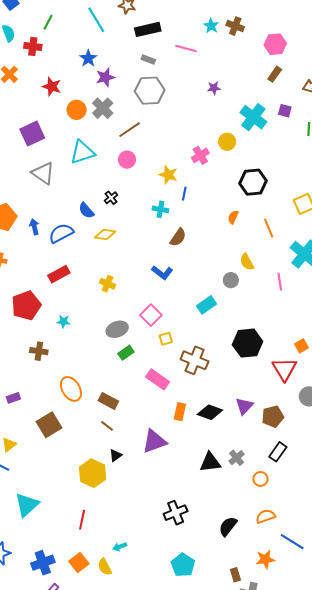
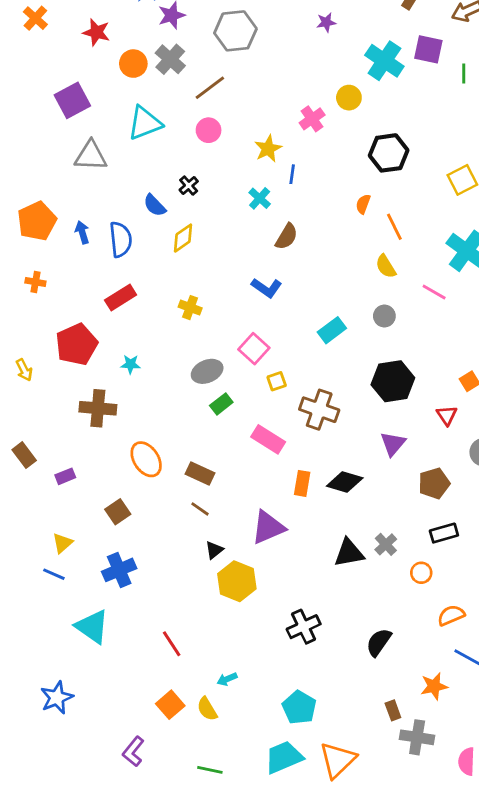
purple square: (285, 111) -> (428, 49), size x1.5
gray triangle: (43, 173) -> (91, 156), turned -30
yellow star: (168, 175) -> (268, 149), turned 30
cyan cross: (160, 209) -> (260, 198), turned 35
orange line: (269, 228) -> (394, 227), moved
blue semicircle: (61, 233) -> (121, 239), turned 115
yellow diamond: (105, 234) -> (183, 238), turned -40
gray circle: (231, 280) -> (384, 316), moved
pink line: (280, 282) -> (434, 292), turned -48
brown cross: (39, 351) -> (98, 408), size x1.4
red triangle: (284, 369) -> (447, 415), size x0.6
purple triangle: (244, 406) -> (393, 444), moved
brown square: (49, 425) -> (118, 512), size x0.7
black rectangle: (278, 452) -> (444, 533), turned 42
yellow hexagon: (93, 473) -> (237, 581), moved
cyan triangle: (27, 505) -> (92, 627), turned -40
orange semicircle: (266, 516) -> (451, 615), moved
red line: (82, 520) -> (172, 644), turned -42
blue cross: (43, 563) -> (119, 570), moved
cyan pentagon: (183, 565) -> (299, 708), moved

